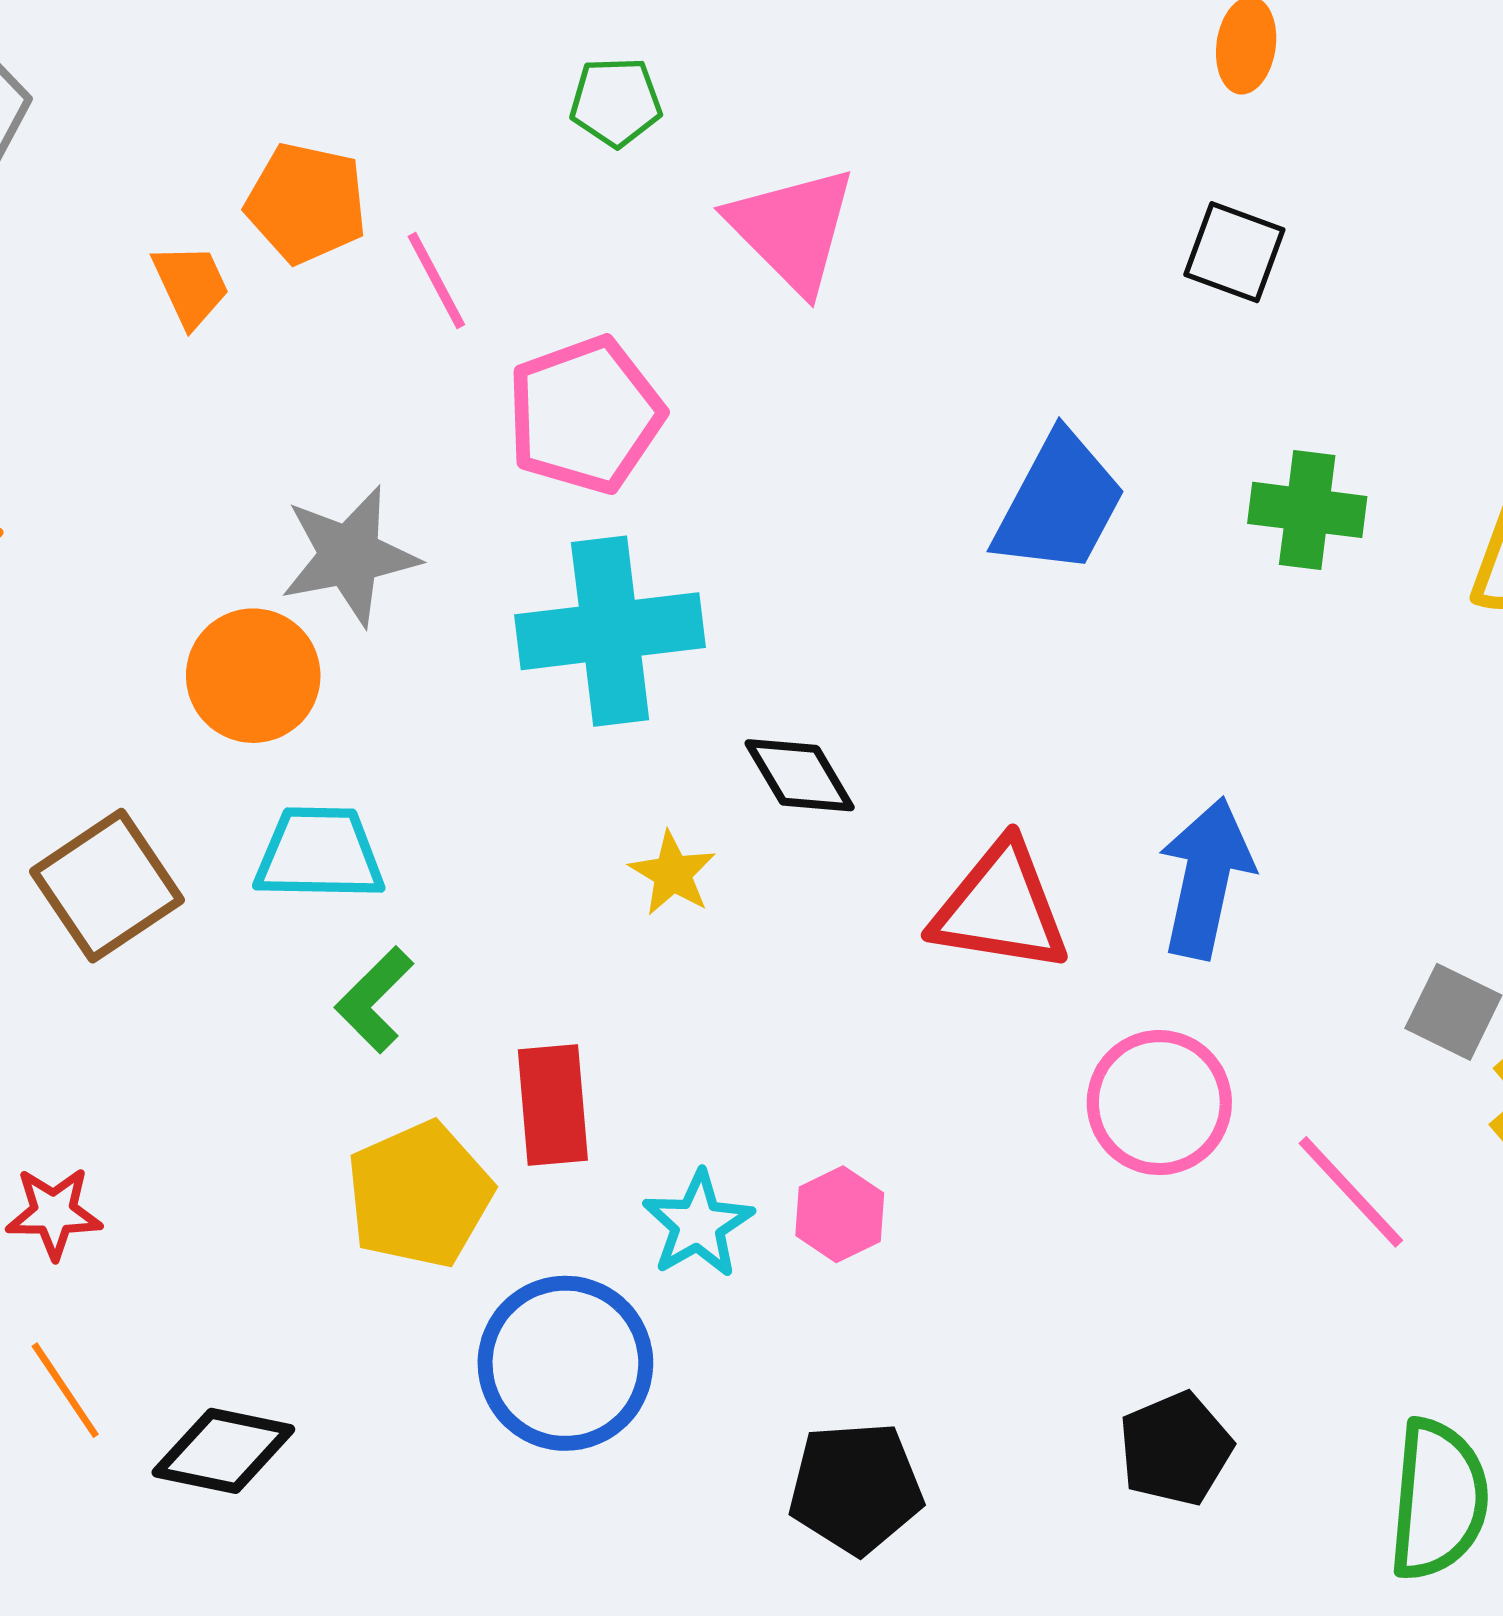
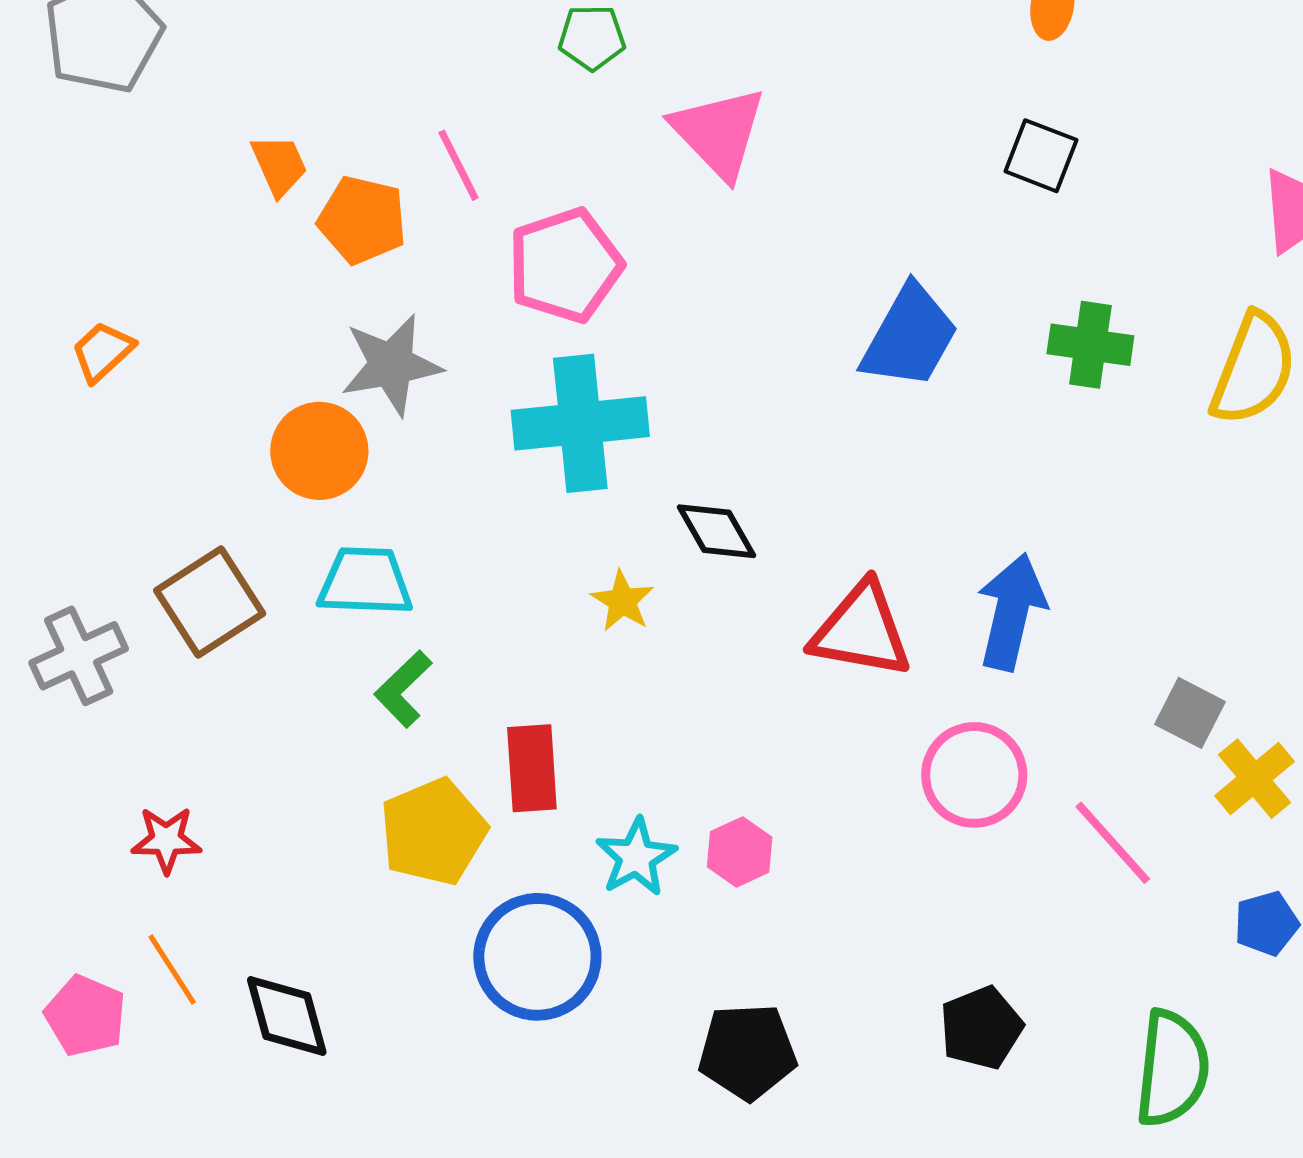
orange pentagon: (306, 203) -> (362, 220), moved
black diamond: (223, 1451) -> (287, 1016), turned 62

